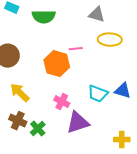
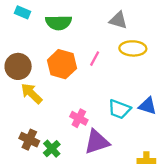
pink line: (76, 49) -> (95, 59), turned -56
orange hexagon: (57, 64) -> (62, 64), moved
yellow arrow: (20, 93) -> (32, 93), moved

